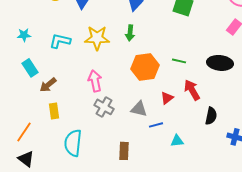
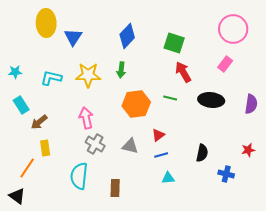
red arrow: (192, 90) -> (183, 72), moved
blue line: (156, 125) -> (161, 155), moved
orange line: (24, 132) -> (27, 168), moved
cyan semicircle: (73, 143) -> (79, 176), moved

